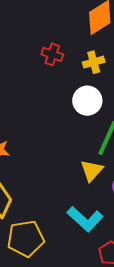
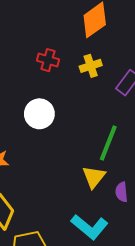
white circle: (87, 101) -> (39, 114), moved

